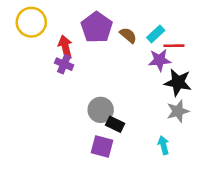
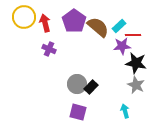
brown semicircle: (128, 35) -> (98, 27), size x1.6
red arrow: (65, 47) -> (45, 23), moved
gray star: (178, 111) -> (136, 85), turned -30
black rectangle: (115, 124) -> (91, 87), moved, turned -72

